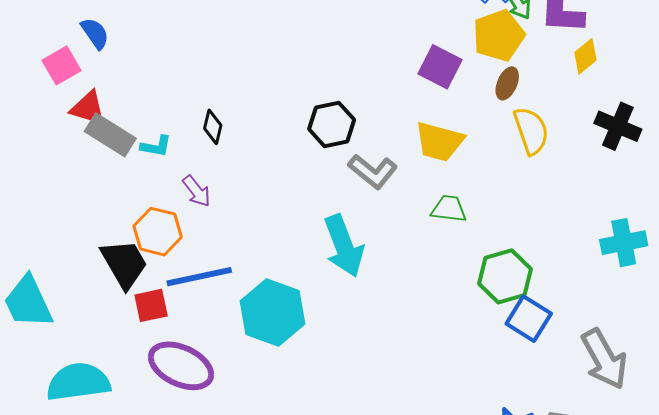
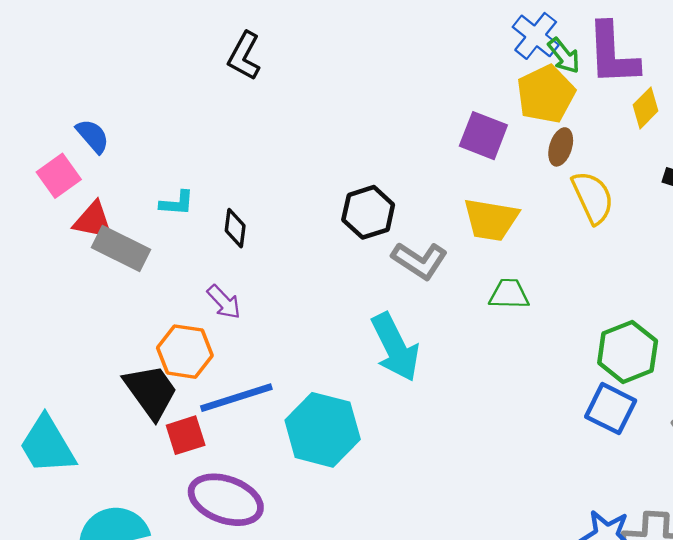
cyan L-shape: (156, 146) -> (177, 203), moved
green hexagon: (505, 276) -> (628, 352), moved

